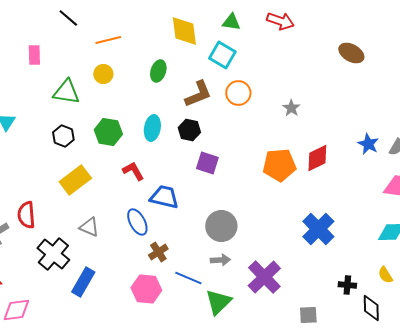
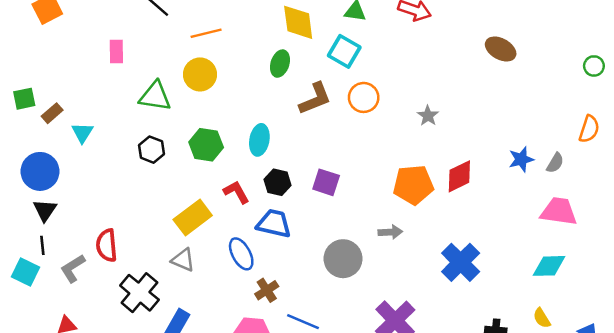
green ellipse: (158, 71) -> (280, 64), moved
yellow circle: (103, 74) -> (200, 74), size x1.4
black hexagon: (189, 130) -> (278, 182), moved
blue star: (368, 144) -> (521, 159), turned 30
yellow rectangle: (75, 180) -> (193, 217), moved
gray arrow: (220, 260) -> (390, 232), moved

